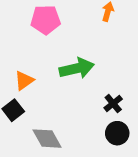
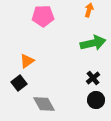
green arrow: (77, 68) -> (93, 43), moved

